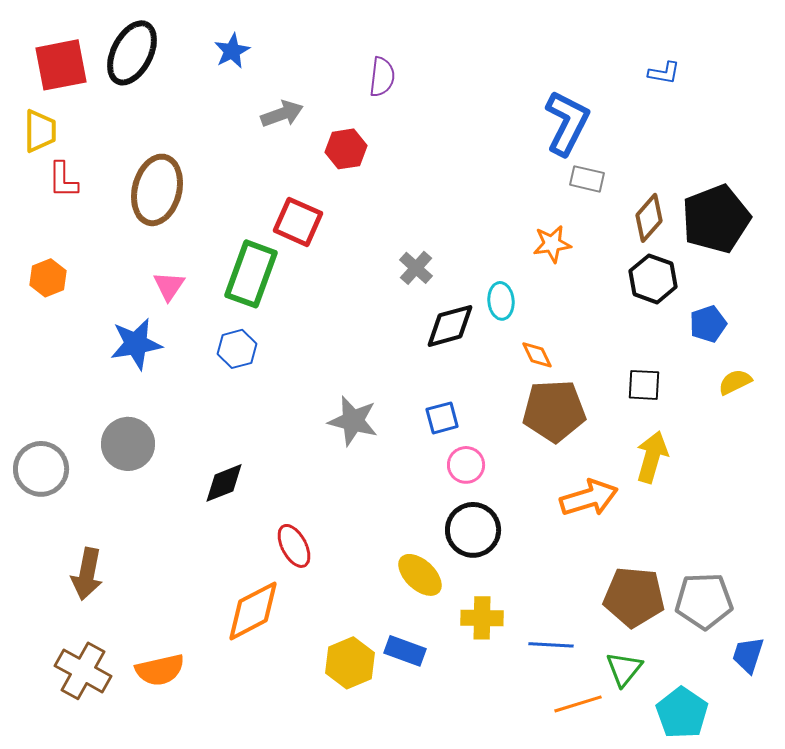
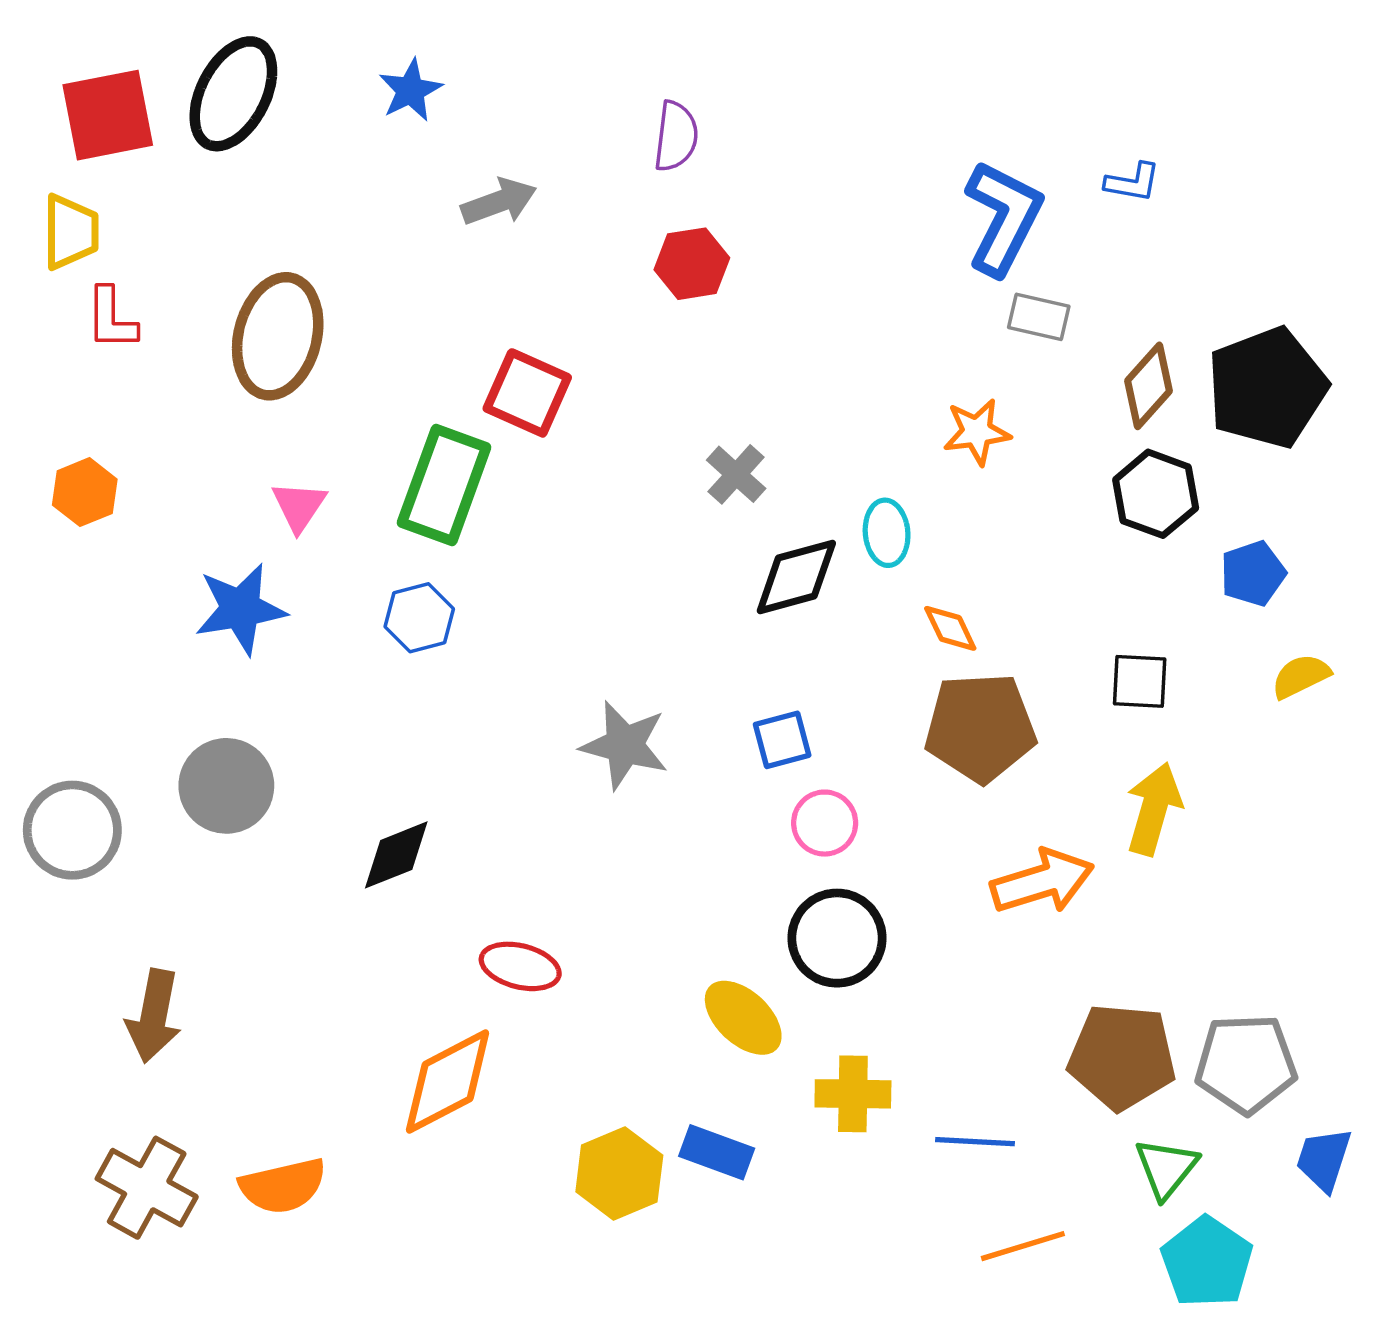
blue L-shape: (664, 73) -> (1133, 182), moved
red hexagon: (346, 149) -> (692, 264), moved
red ellipse: (294, 546) -> (520, 966), turned -48
green triangle: (624, 669) -> (1166, 1168), moved

